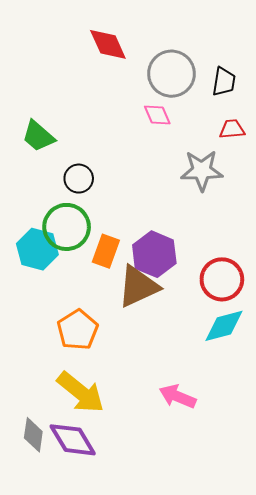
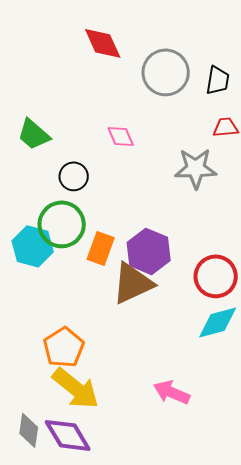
pink diamond: (157, 115) -> (121, 136), moved
orange pentagon: (78, 330) -> (64, 347), moved

